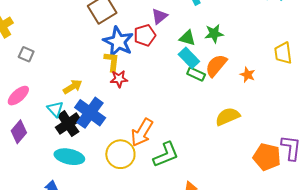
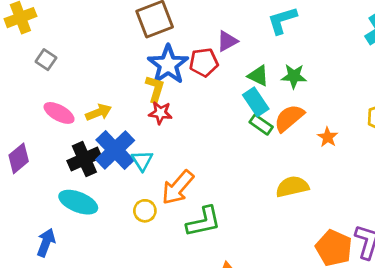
pink ellipse: (18, 96) -> (59, 113), moved, turned 60
cyan triangle: (55, 109) -> (142, 161), moved
yellow circle: (120, 154) -> (145, 211), size x0.6

